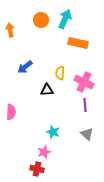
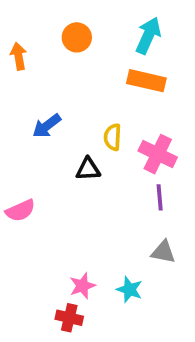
cyan arrow: (65, 19) -> (148, 36), moved
pink semicircle: (11, 112) -> (20, 211), turned 63
cyan star: (53, 132) -> (129, 290), moved
gray triangle: (87, 134) -> (163, 252), turned -32

